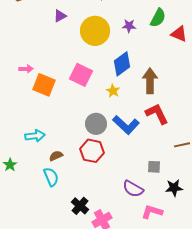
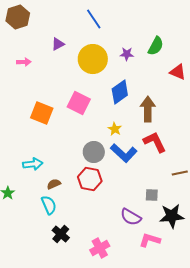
red triangle: (179, 34) -> (178, 72), moved
pink arrow: (26, 69) -> (24, 62), moved
yellow star: (113, 91) -> (115, 129), moved
black star: (174, 188) -> (172, 216), size x1.4
black cross: (80, 206) -> (61, 234), moved

